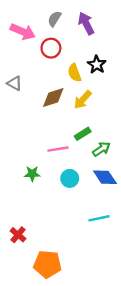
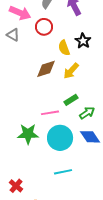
gray triangle: (15, 83) -> (13, 35), moved
green star: (32, 174) -> (28, 134), size x1.5
cyan circle: (70, 178) -> (60, 138), size x1.6
cyan line: (99, 218) -> (63, 172), moved

